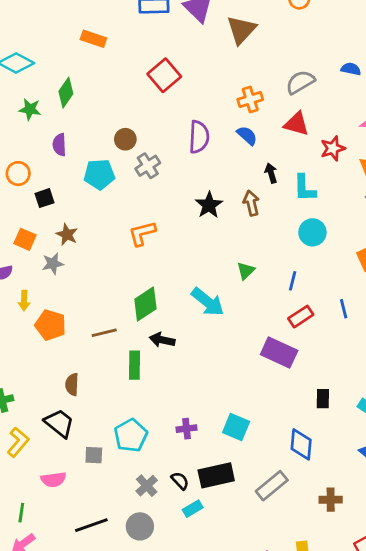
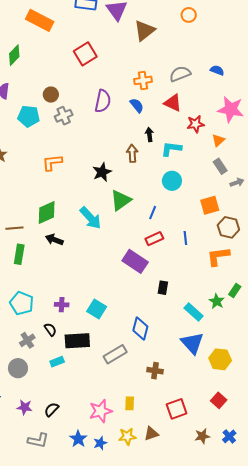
orange rectangle: (93, 39) -> (40, 20), size x1.5
cyan L-shape: (305, 188) -> (171, 149), turned 90
black star: (209, 205) -> (102, 172), moved
green triangle: (246, 271) -> (121, 200), size x1.6
green rectangle: (135, 365) -> (19, 254), moved
black rectangle: (323, 399) -> (163, 288), moved
cyan pentagon: (131, 435) -> (22, 303), turned -30
black semicircle: (180, 481) -> (50, 330), moved

